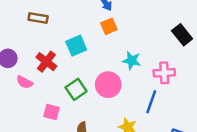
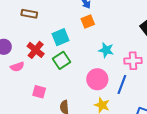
pink semicircle: (25, 82) -> (17, 67), turned -48
pink circle: (108, 85) -> (97, 79), moved
green square: (76, 89) -> (61, 60), moved

